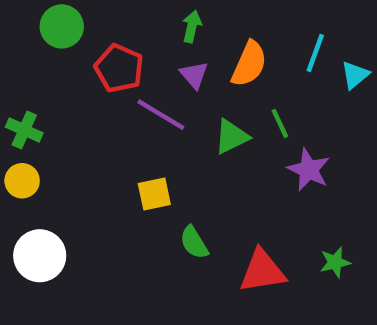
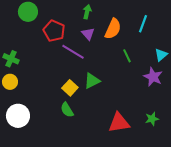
cyan triangle: (355, 75) -> (161, 55), moved
green triangle: (231, 137) -> (92, 81), moved
purple star: (309, 170) -> (153, 77), moved
yellow square: (154, 194) -> (70, 88), turned -35
green semicircle: (194, 242) -> (67, 110), moved

